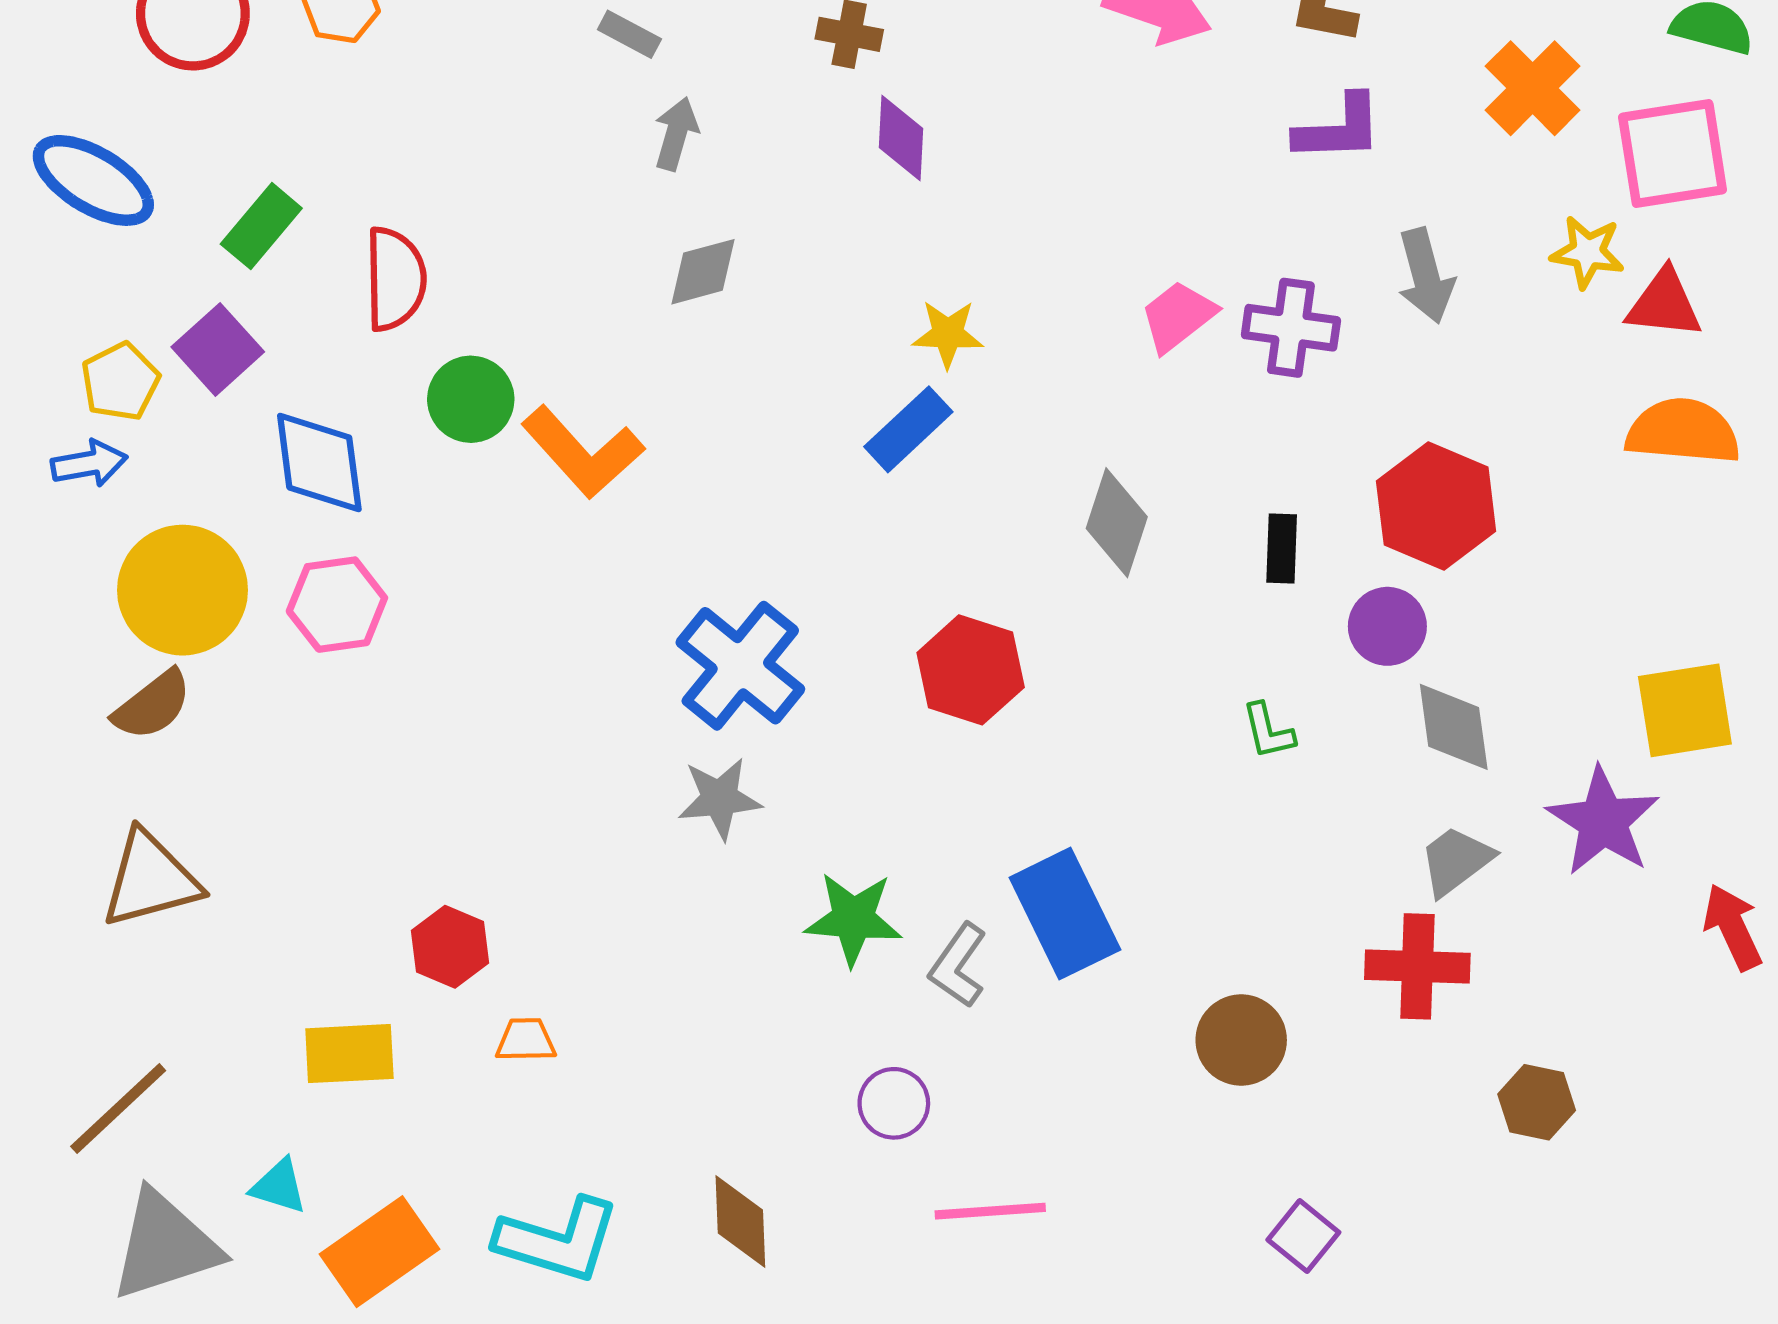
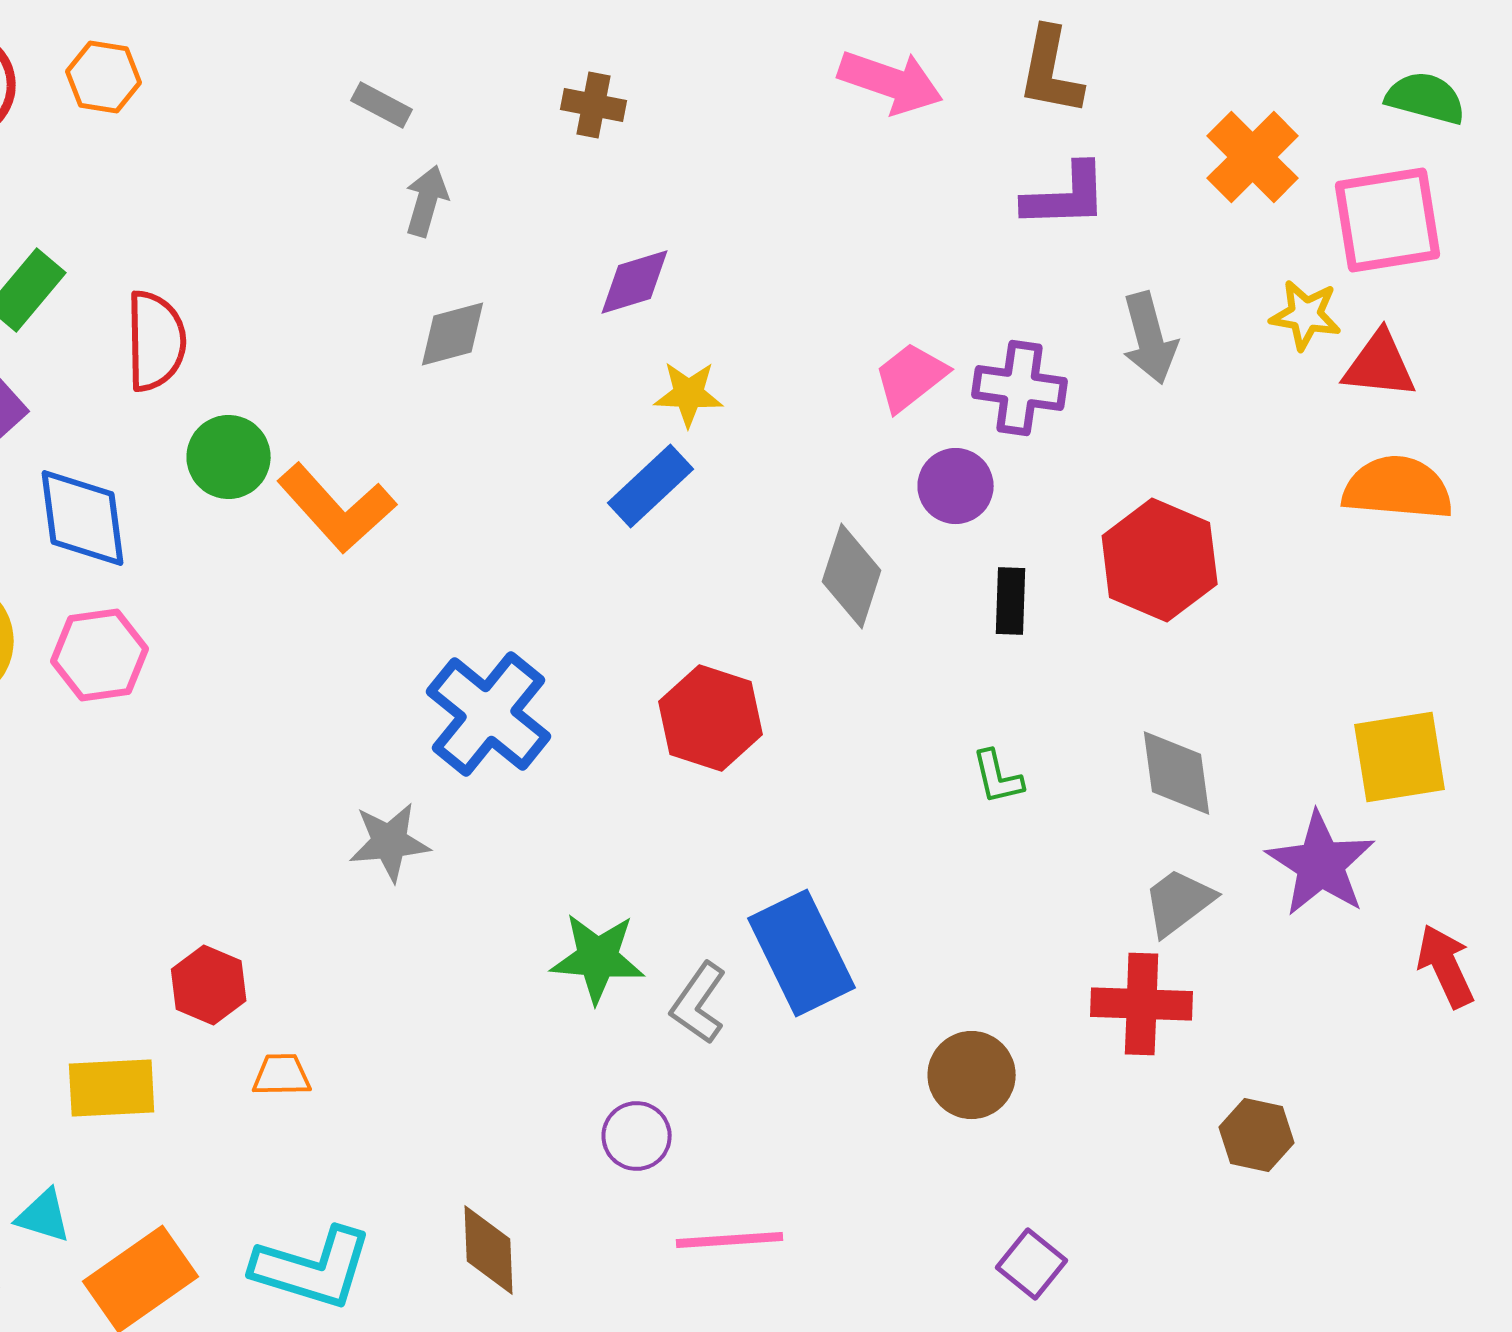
purple diamond: (901, 138) -> (635, 282), moved, turned 70
purple circle: (1387, 626) -> (956, 486), moved
gray star: (720, 798) -> (390, 842), moved

